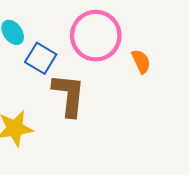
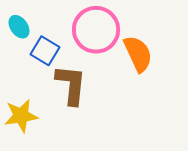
orange semicircle: (141, 62) -> (138, 54), size x1.6

